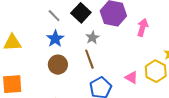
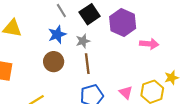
pink arrow: (143, 27) -> (149, 44), turned 66
gray star: (92, 37) -> (83, 41), moved

